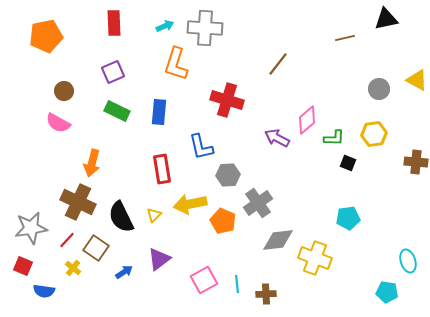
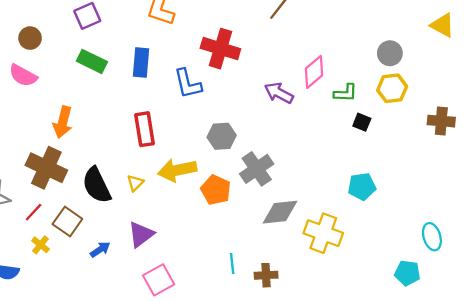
gray circle: (379, 89) -> (390, 53), moved
blue L-shape: (201, 147) -> (188, 84), moved
pink square: (204, 280) -> (159, 280), moved

